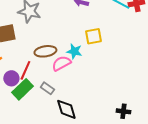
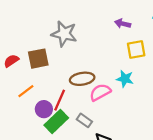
yellow square: (93, 36) -> (136, 50), moved
cyan star: (74, 51) -> (125, 79), moved

